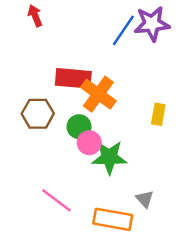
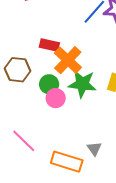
red rectangle: (73, 78) -> (49, 45), size x0.7
green star: (109, 157) -> (82, 84), moved

